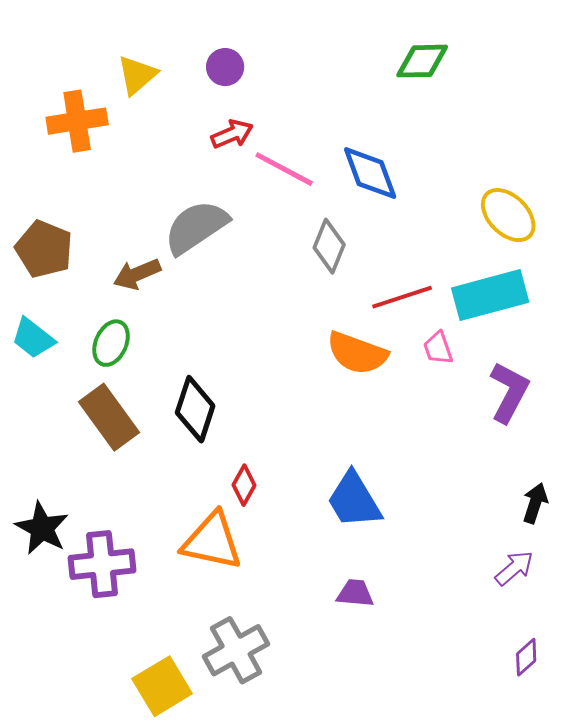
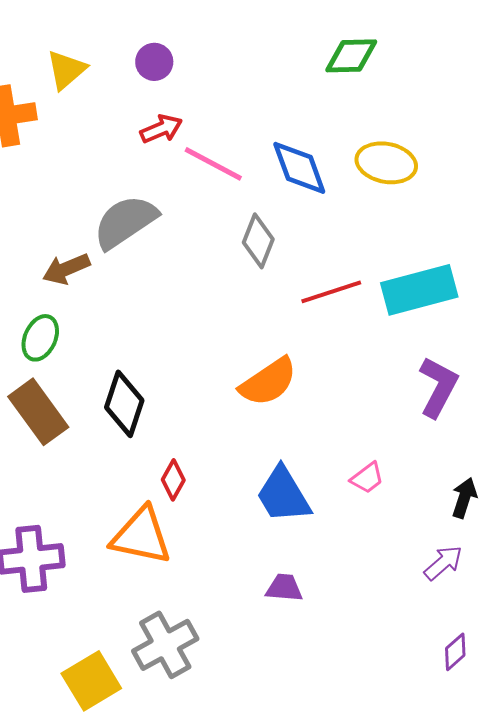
yellow ellipse: (508, 215) -> (386, 163), moved, turned -34
pink trapezoid: (438, 348) -> (367, 478), moved, turned -108
orange semicircle: (357, 353) -> (268, 382), moved, turned -54

